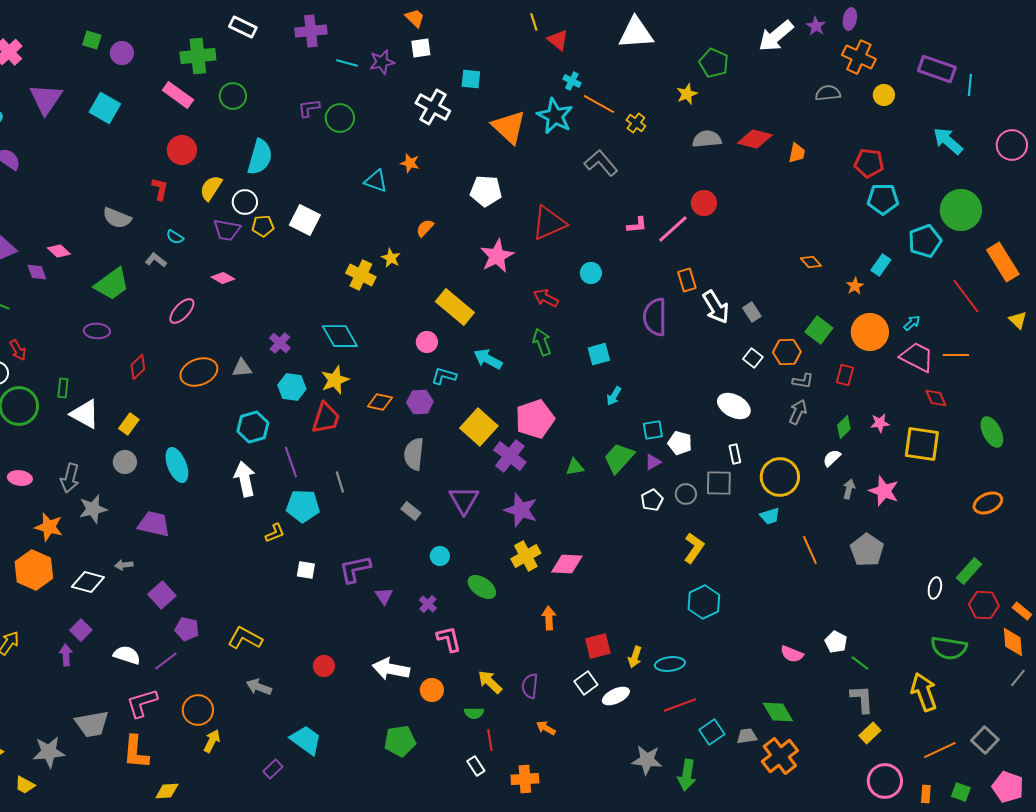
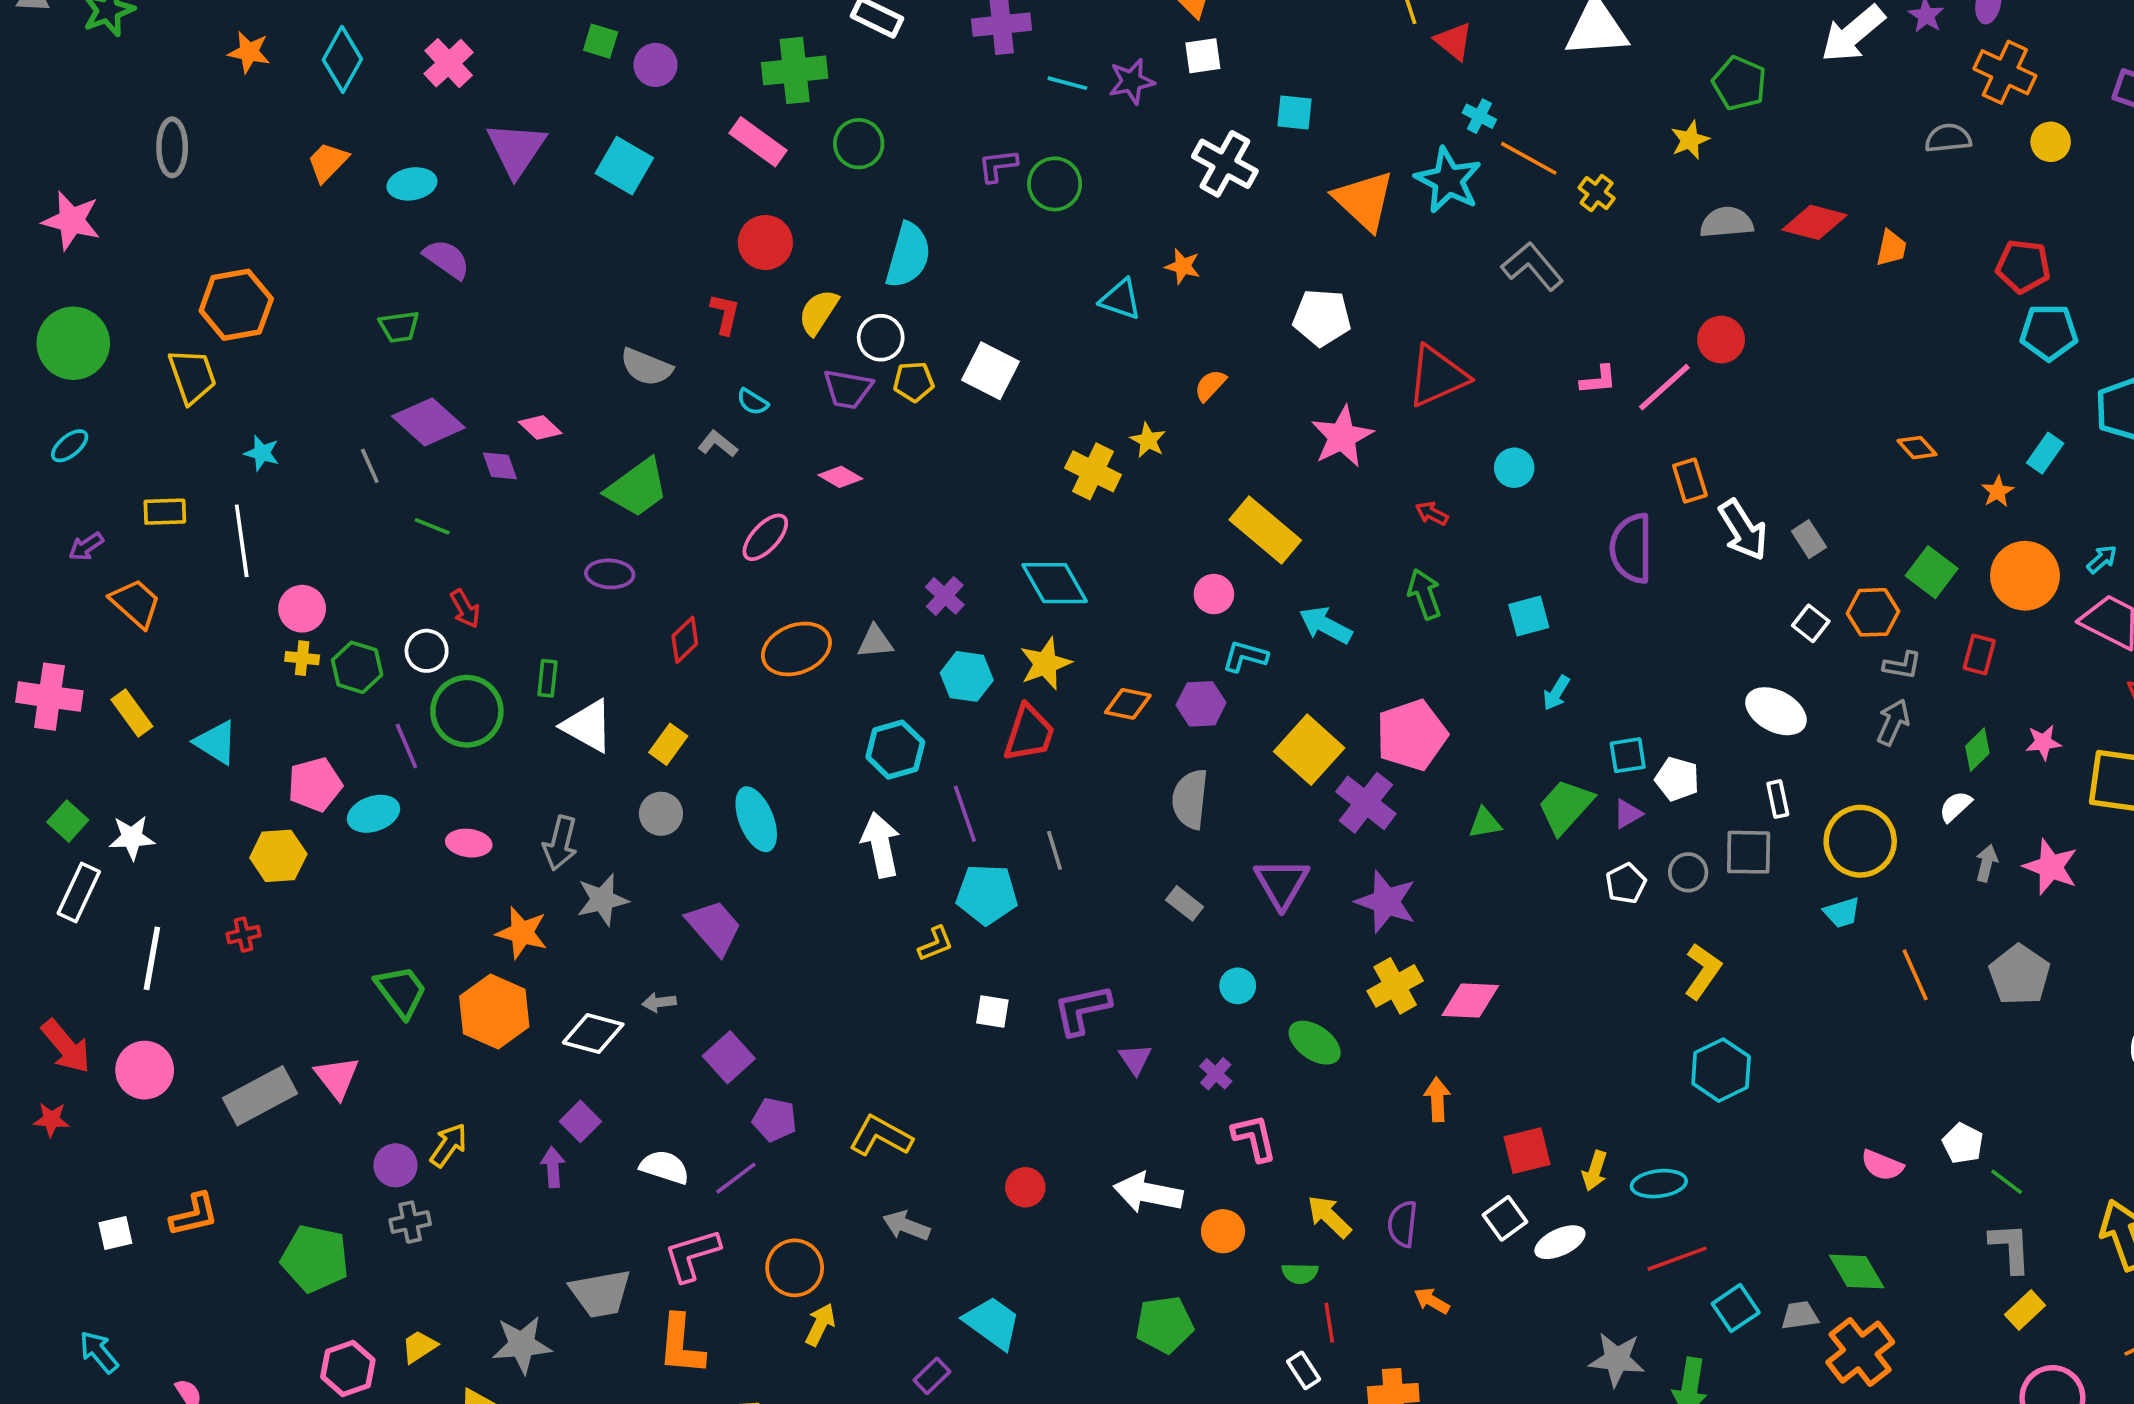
red arrow: (546, 298) -> (1432, 513), size x0.7
purple trapezoid: (154, 524) -> (714, 927), turned 36

